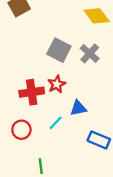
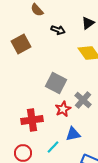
gray cross: (90, 53) -> (83, 100), moved
red star: (57, 84) -> (63, 109), moved

